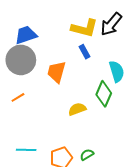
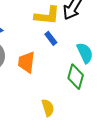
yellow semicircle: (77, 109) -> (48, 108), moved, turned 102

